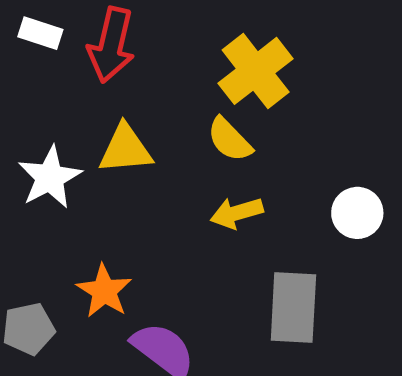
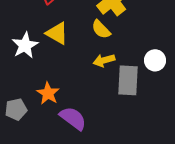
yellow triangle: (125, 149) -> (57, 33), turned 35
gray rectangle: (293, 308) -> (128, 80), moved

